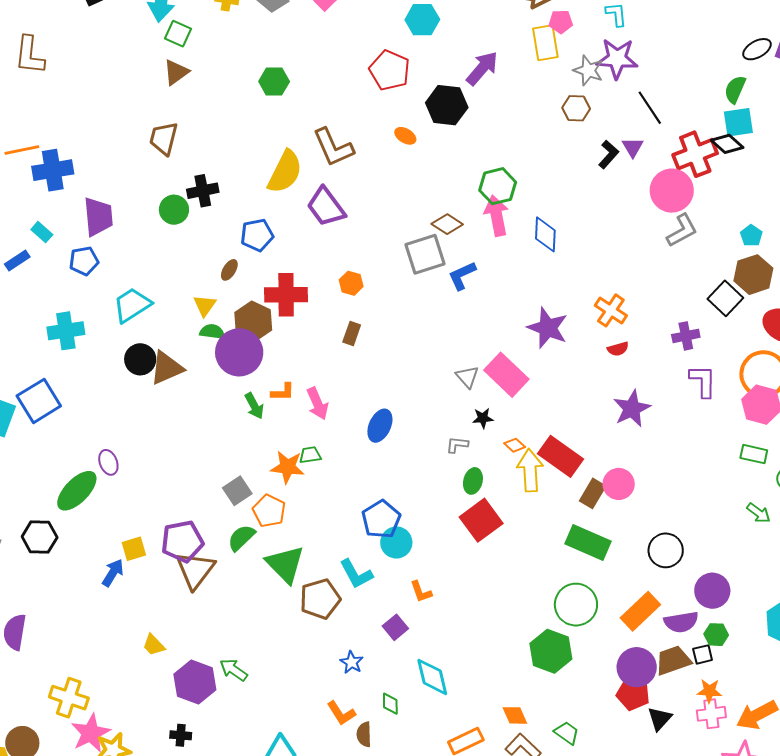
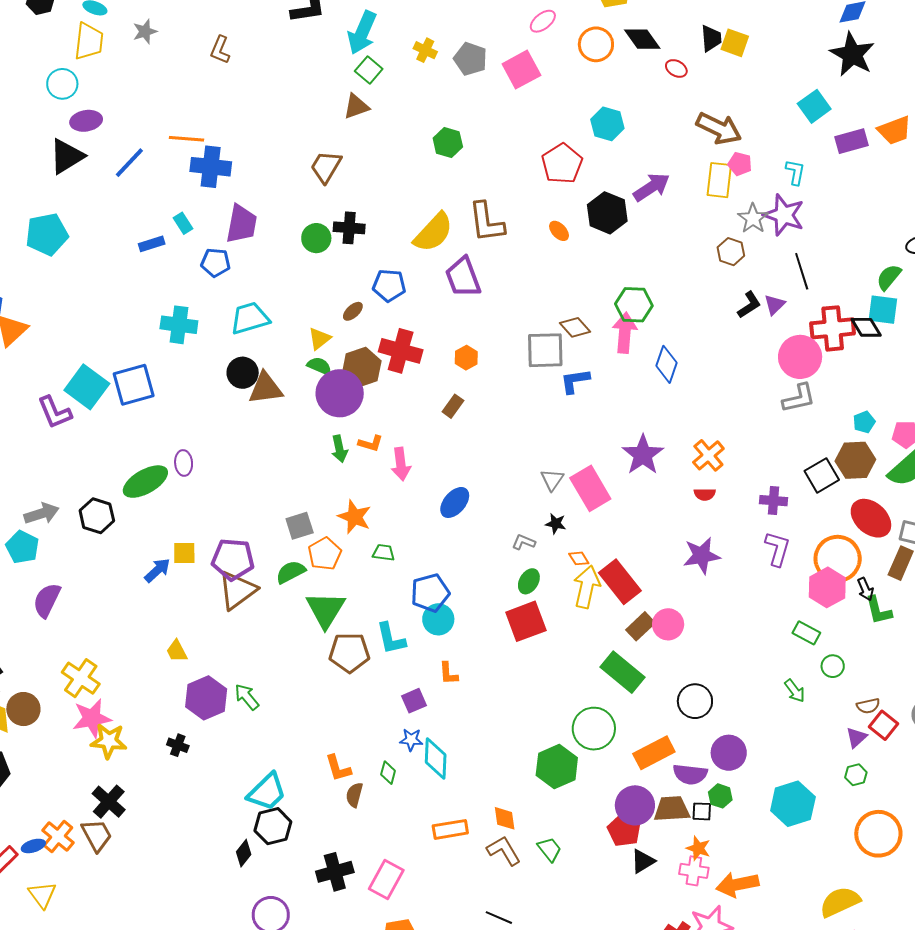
brown L-shape: (30, 55) -> (220, 50), size x0.7
green trapezoid: (310, 455) -> (384, 553), moved
blue star: (352, 662) -> (411, 740), moved, turned 30

